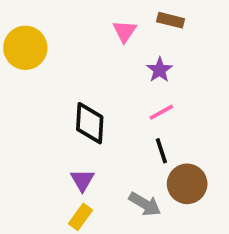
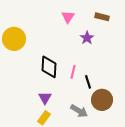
brown rectangle: (171, 20) -> (102, 17), moved
yellow circle: (25, 48) -> (14, 39), moved
pink line: (161, 112) -> (73, 72), moved, turned -48

